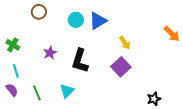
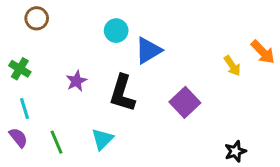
brown circle: (39, 12) -> (37, 18), moved
blue triangle: (98, 21) -> (148, 50), moved
yellow arrow: (125, 43) -> (232, 66), moved

